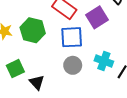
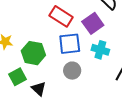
green hexagon: (33, 30) -> (33, 53), moved
cyan cross: (104, 61) -> (100, 50), moved

